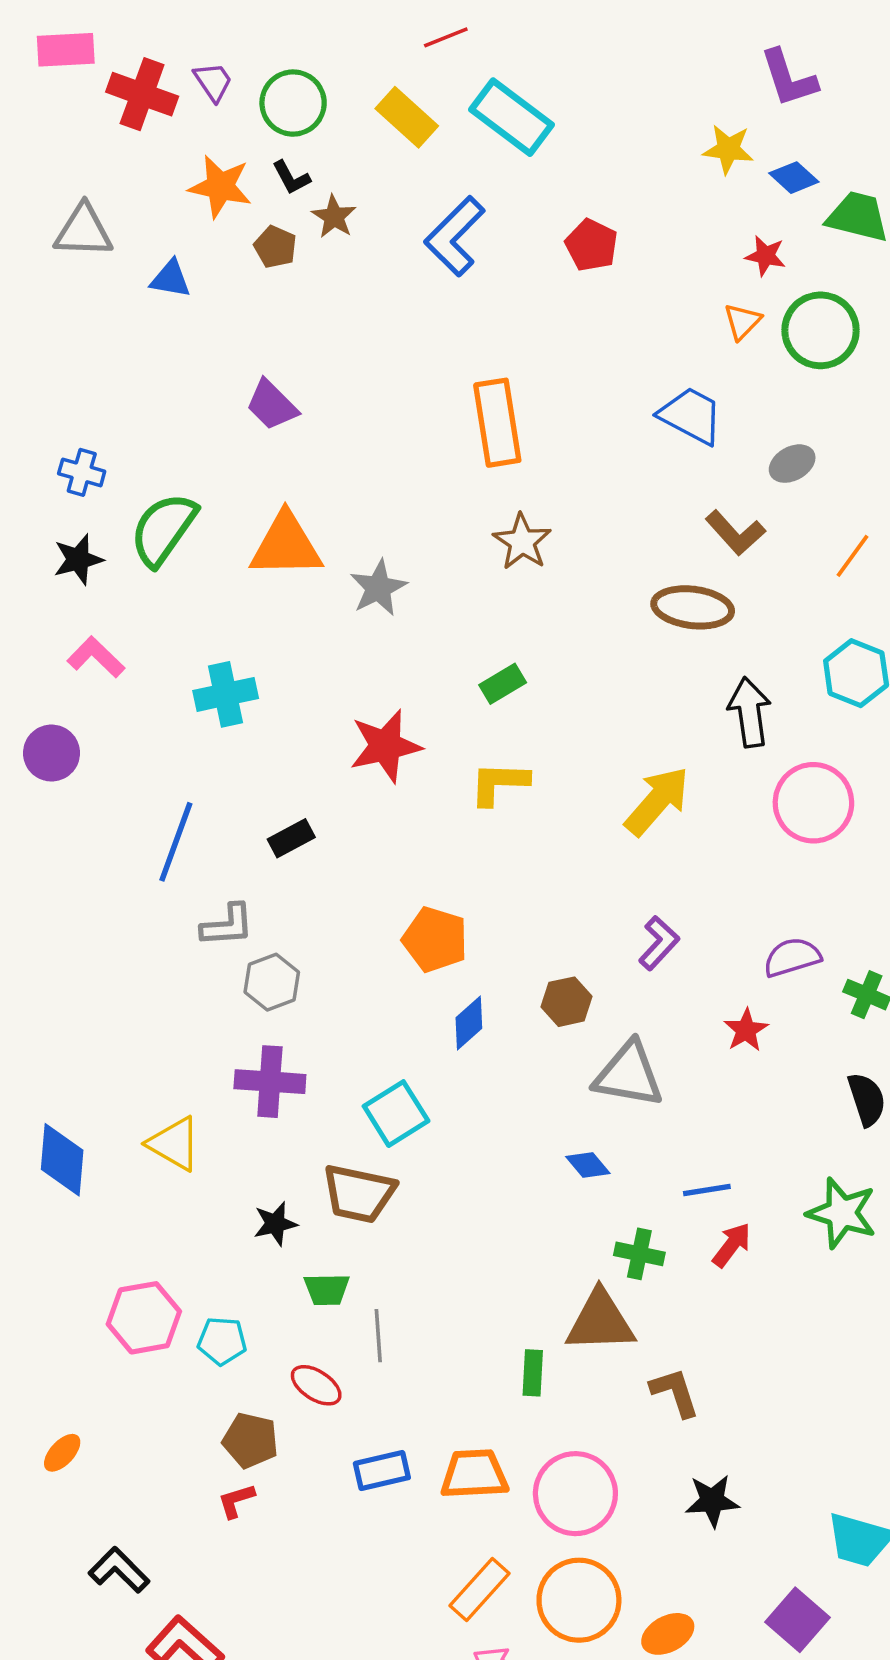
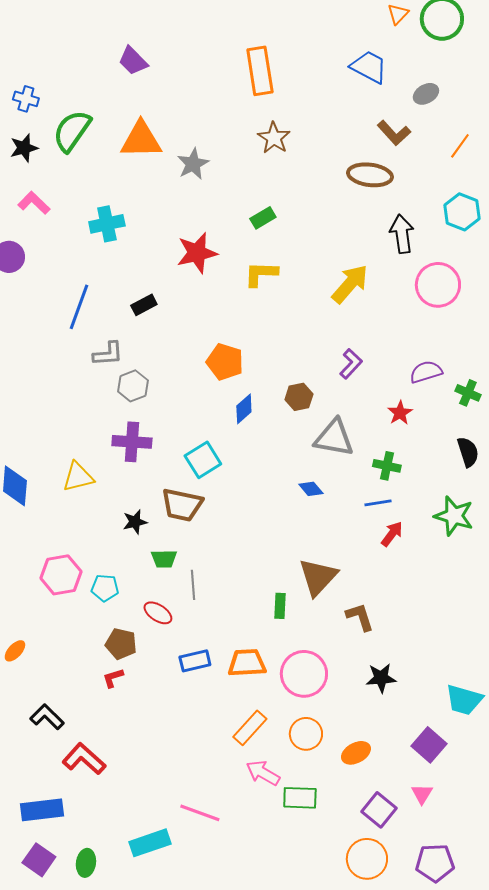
yellow triangle: (174, 1144) -> (78, 477), turned -44
green cross: (639, 1254) -> (387, 466), moved
brown triangle: (600, 1321) -> (318, 577), turned -45
orange circle: (579, 1600) -> (306, 734), size x0.7

